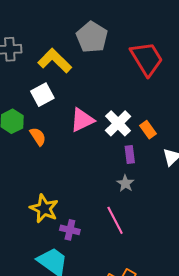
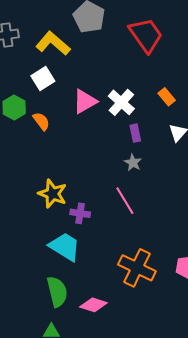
orange rectangle: (148, 130) -> (167, 97), moved

